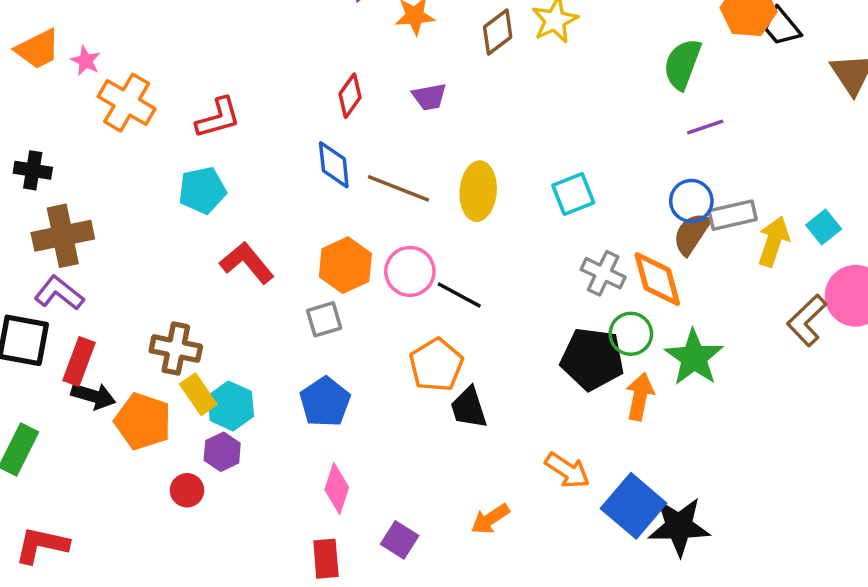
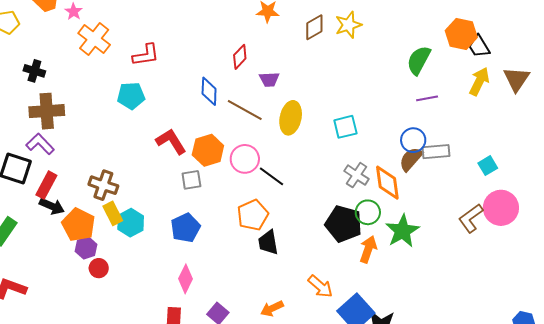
red diamond: (350, 96) -> (240, 57), moved
purple trapezoid: (429, 97) -> (269, 79), moved
yellow arrow: (774, 241) -> (479, 81), moved
red L-shape: (247, 263) -> (171, 141), moved
purple hexagon: (222, 452) -> (86, 248), moved

